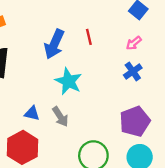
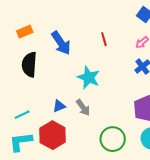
blue arrow: (54, 44) -> (61, 43), moved, turned -55
blue triangle: (32, 113) -> (59, 106), turned -32

